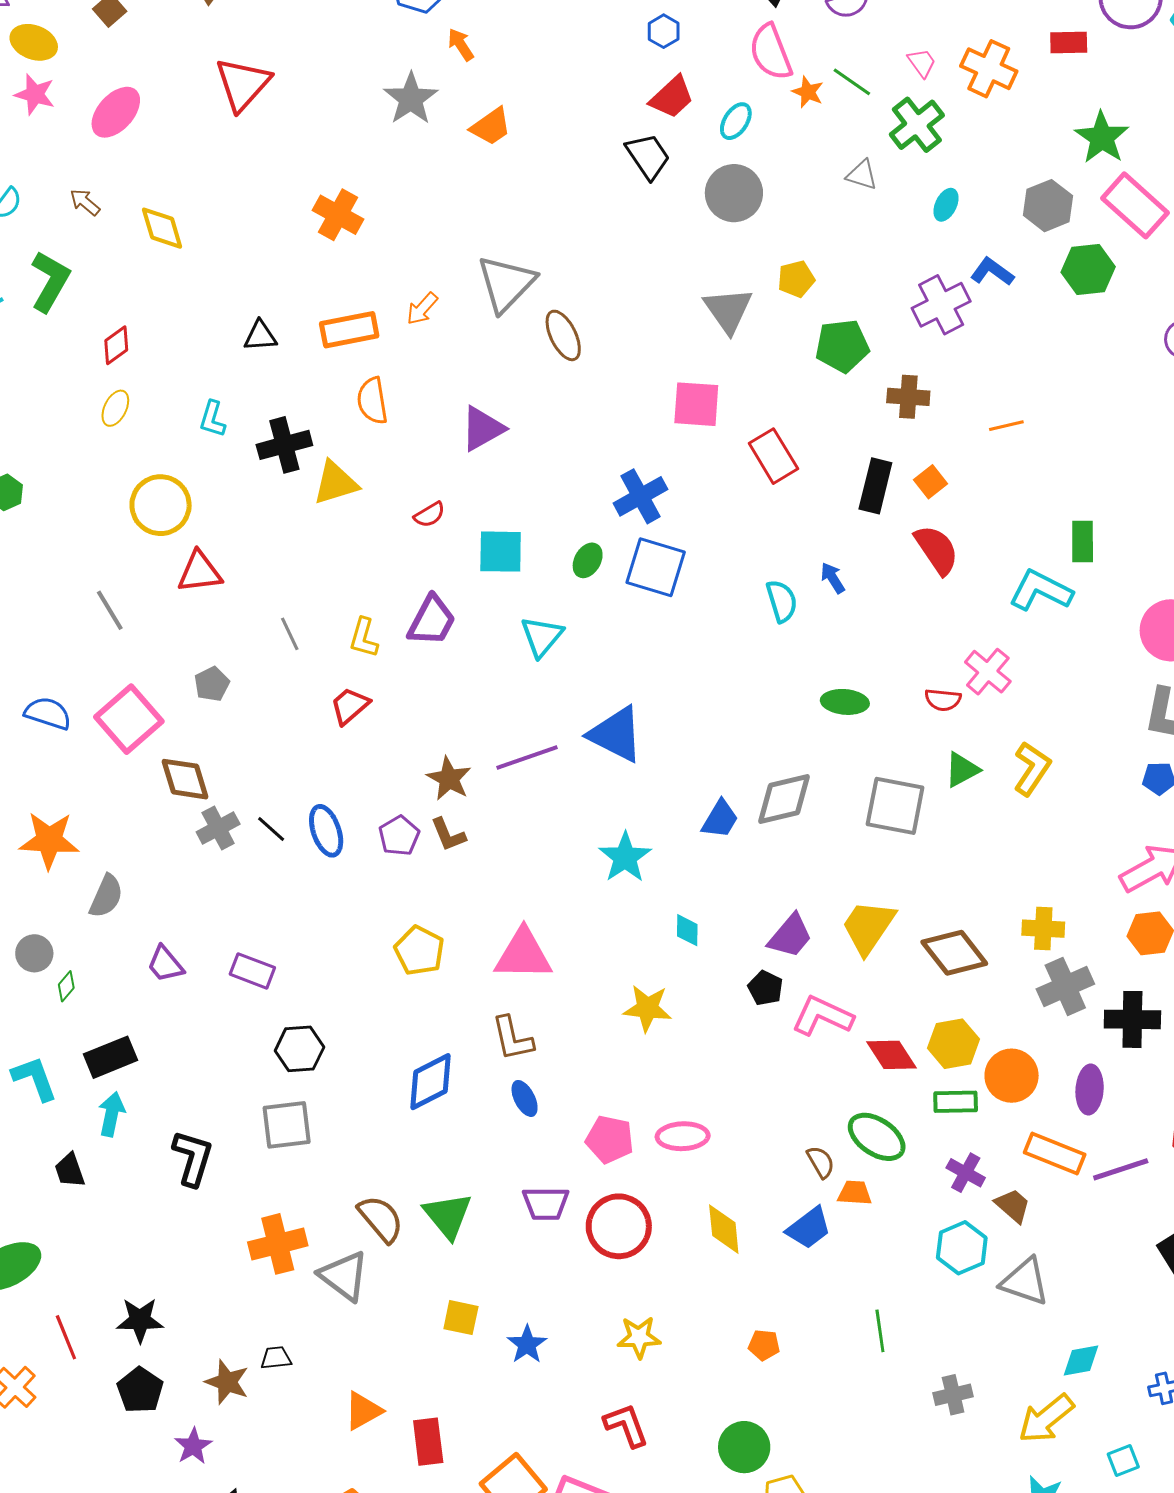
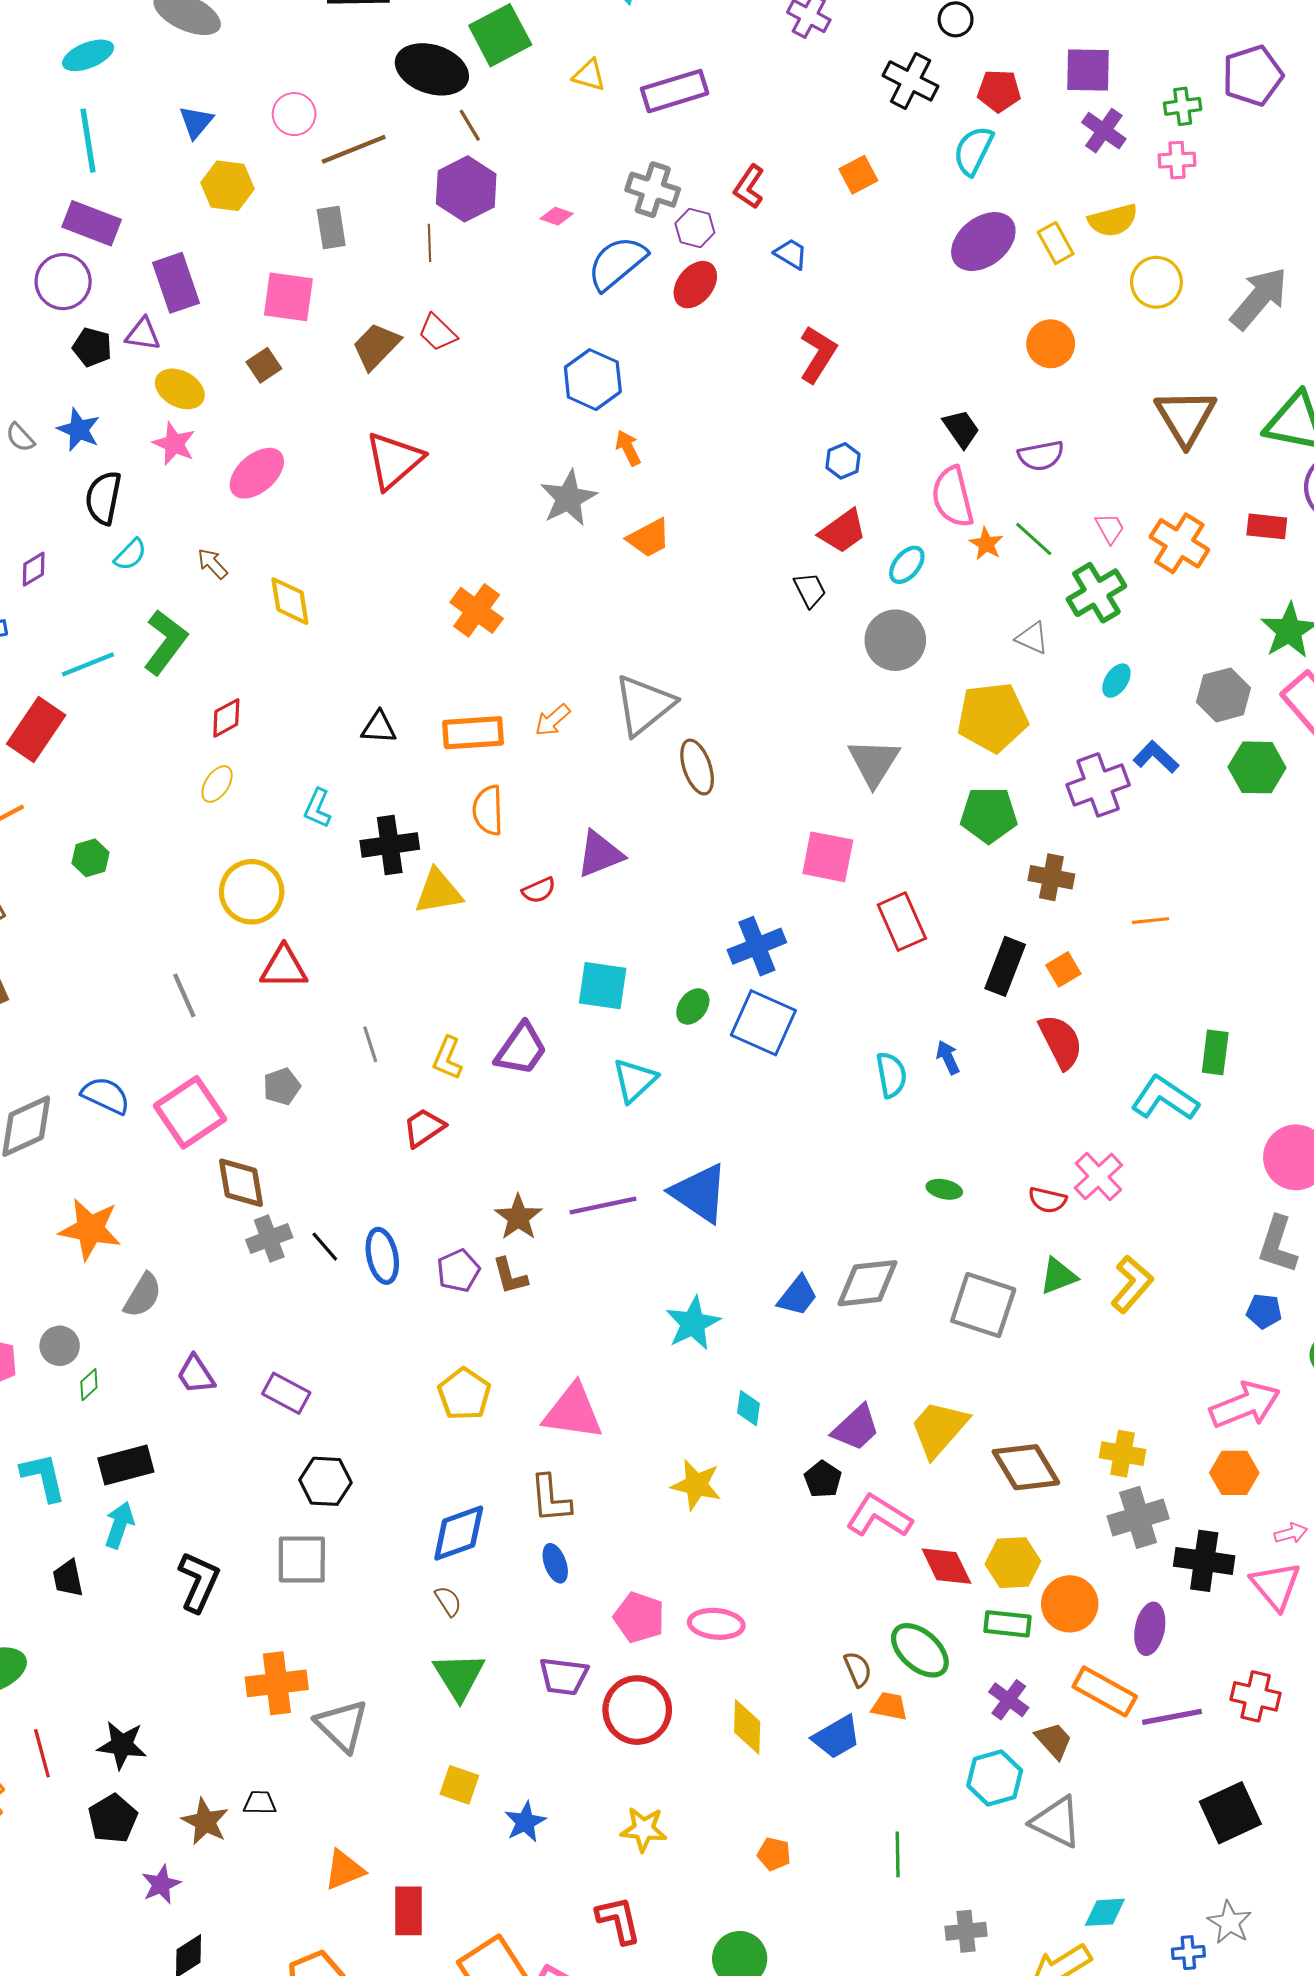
black trapezoid: (648, 156) -> (810, 590), size x0.7
yellow pentagon: (796, 279) -> (992, 717), moved, size x1.8
red semicircle: (430, 515) -> (539, 890), moved
green ellipse: (845, 702) -> (944, 1189), size x0.7
brown semicircle: (381, 1219) -> (448, 1601), moved, size x0.6

